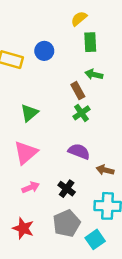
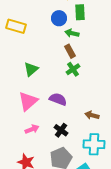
blue circle: (44, 51) -> (59, 18), moved
green arrow: (94, 74) -> (72, 33), moved
purple semicircle: (79, 151) -> (58, 99), moved

